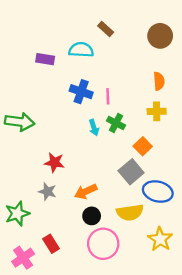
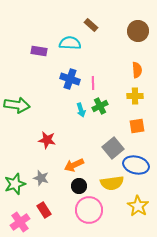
green cross: (116, 123) -> (100, 106), turned 35
orange square: (143, 146) -> (137, 126), moved, turned 35
gray star: (47, 192) -> (41, 178), moved

